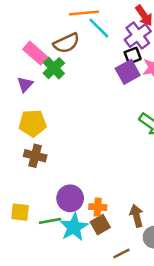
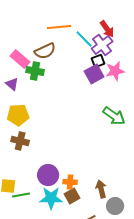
cyan line: (99, 28) -> (84, 39), moved
green cross: (54, 68) -> (35, 71), turned -36
purple triangle: (25, 84) -> (12, 84), turned -32
green line: (50, 221) -> (21, 195), moved
cyan star: (74, 227) -> (51, 198), turned 30

